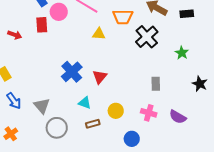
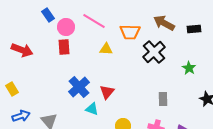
red rectangle: (42, 25) -> (64, 47), moved
red arrow: (15, 35) -> (22, 50), size x1.5
blue arrow: (14, 101) -> (21, 116), turned -72
cyan triangle: (85, 103) -> (92, 109), moved

